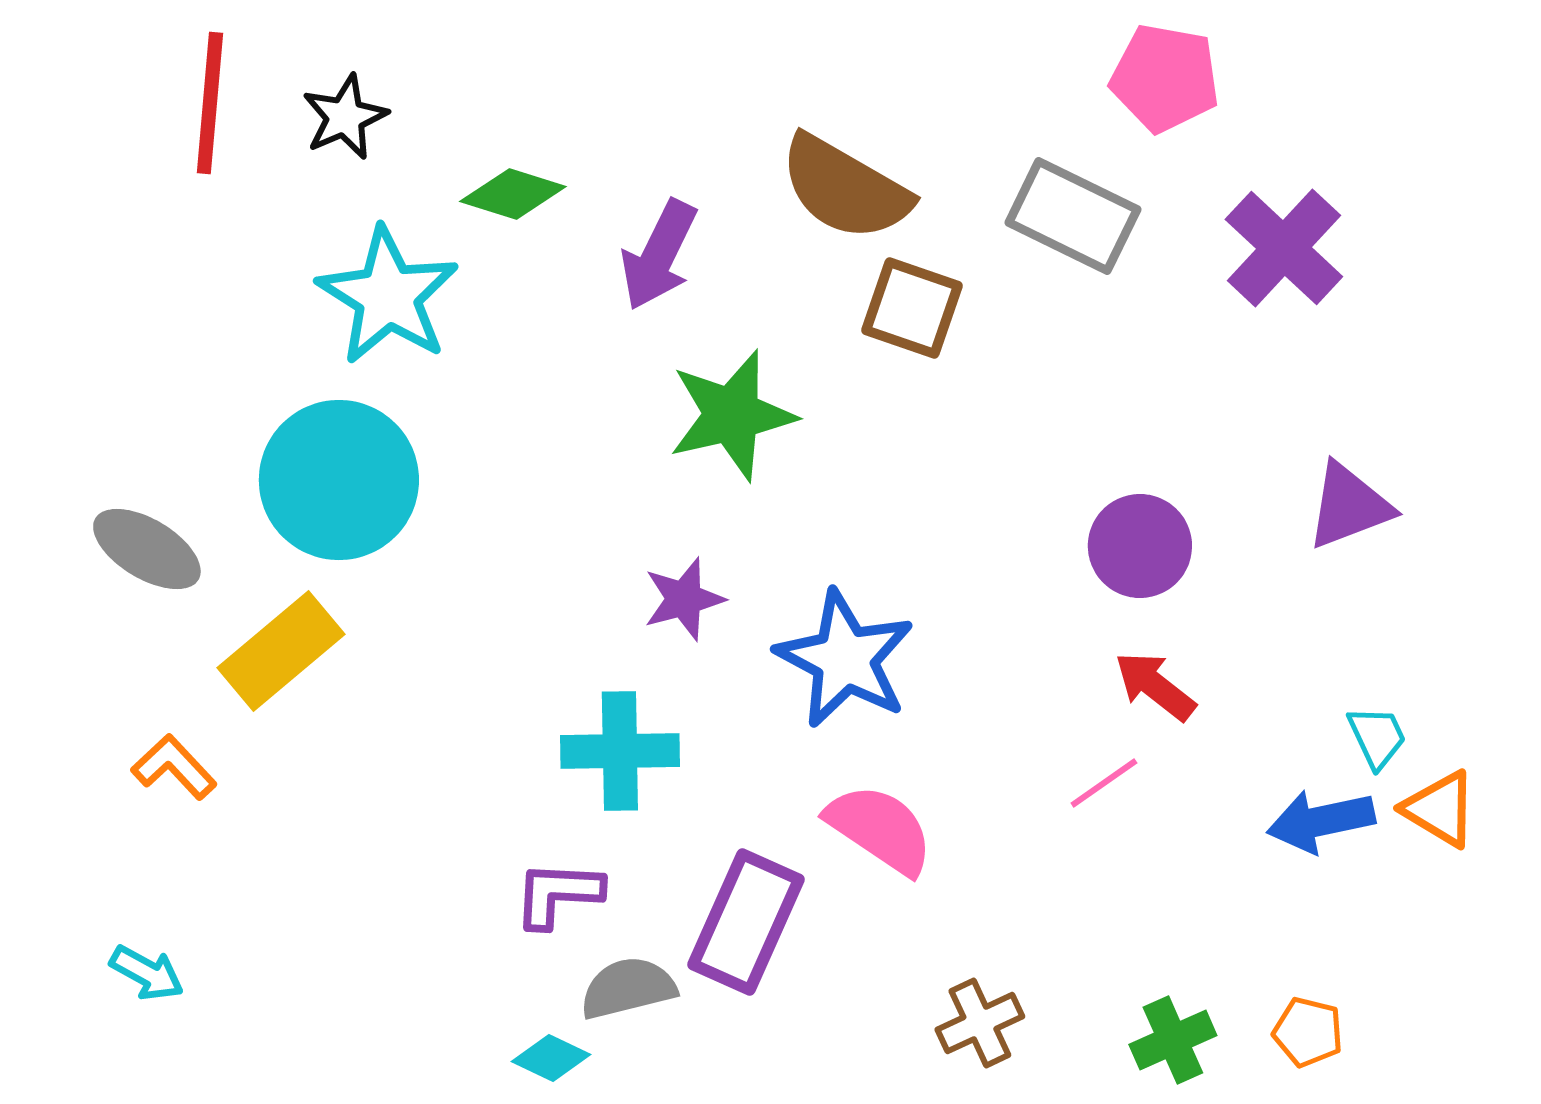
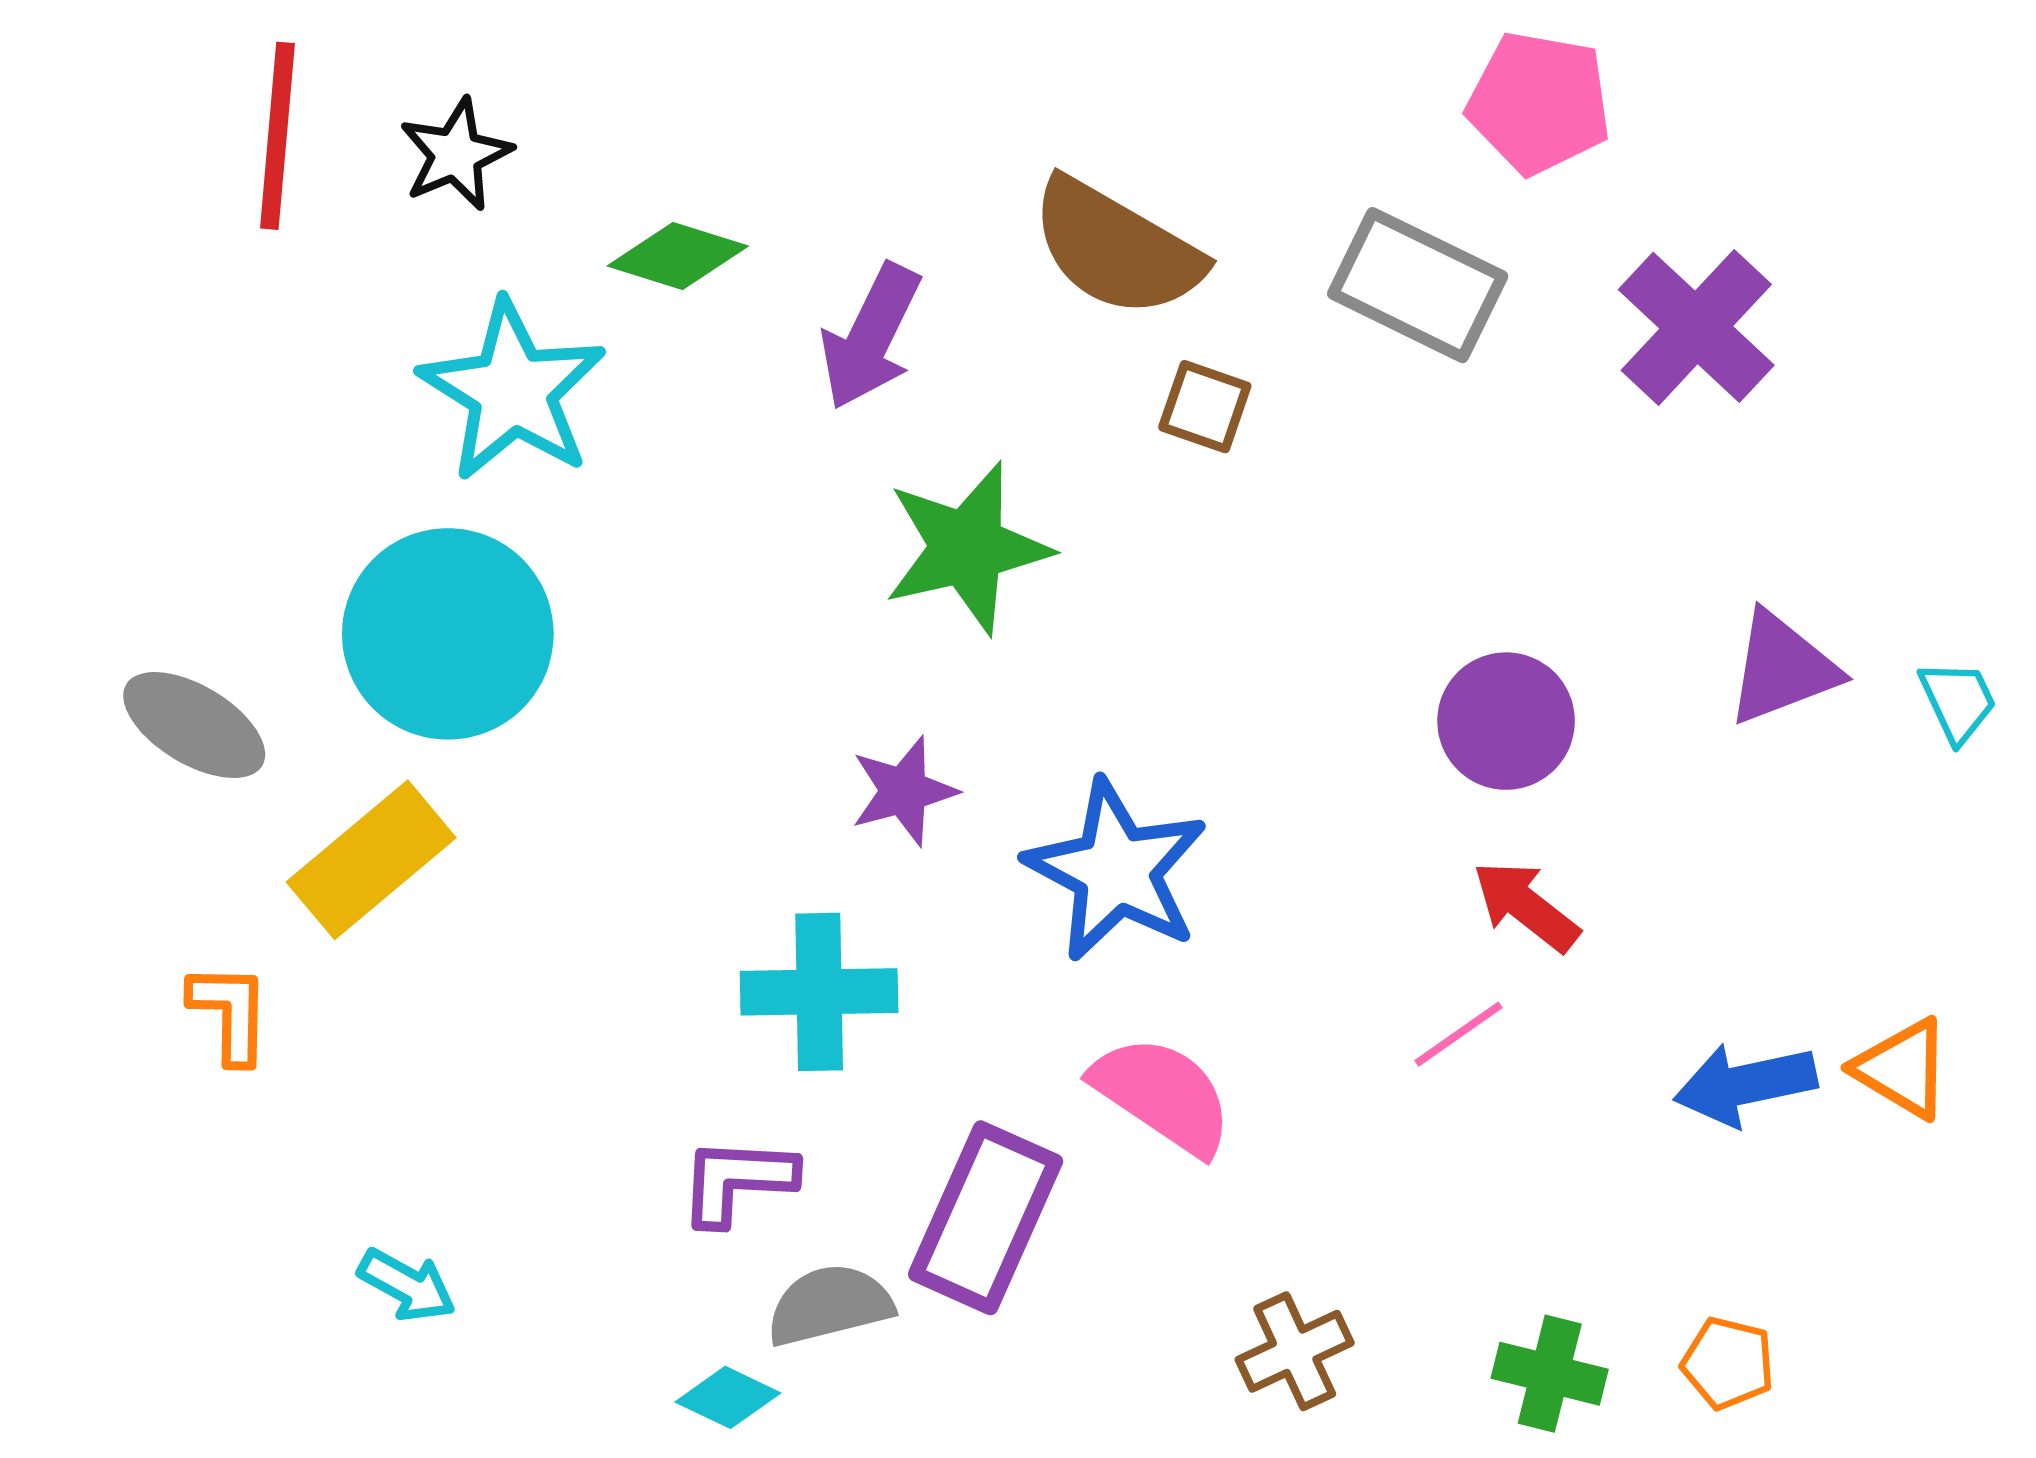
brown square: (912, 308) -> (1205, 407), size x0.7
cyan trapezoid: (1377, 737) -> (1958, 701), moved
orange L-shape: (174, 767) -> (230, 1013), turned 44
cyan arrow: (147, 973) -> (407, 1285), moved
green cross: (1173, 1040) -> (1550, 1374), turned 38

